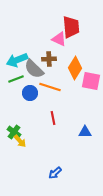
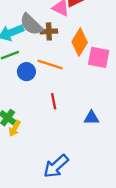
gray semicircle: (34, 69) -> (31, 24), moved
yellow arrow: (20, 141) -> (15, 128), turned 72
blue arrow: (55, 173) -> (56, 166), size x1.6

